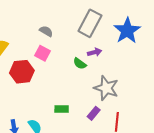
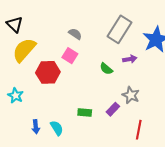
purple arrow: (95, 52) -> (130, 59), moved
gray star: (106, 88) -> (131, 95), size x0.7
purple rectangle: (94, 113) -> (113, 109), moved

